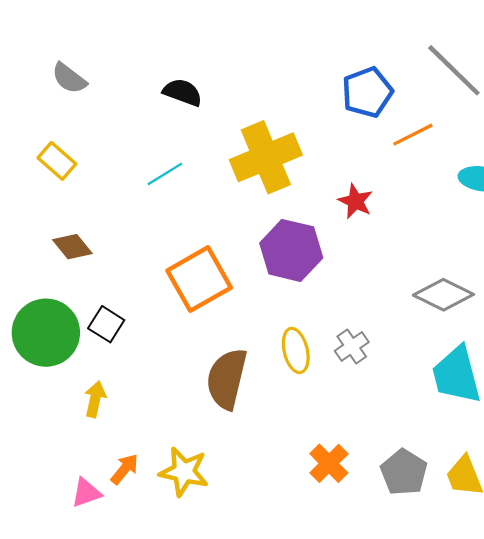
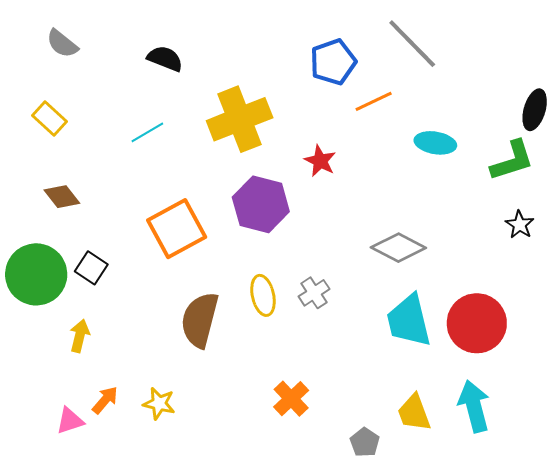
yellow star: (184, 472) -> (159, 403), size x0.7
gray pentagon: (404, 472) -> (365, 442), moved, size x0.7

